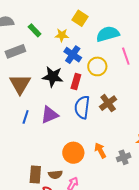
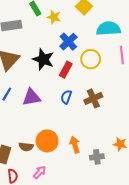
yellow star: (62, 35) -> (54, 17), moved
blue semicircle: (82, 107) -> (66, 97), size x0.6
brown semicircle: (55, 175) -> (26, 147), moved

